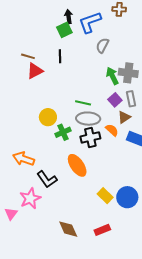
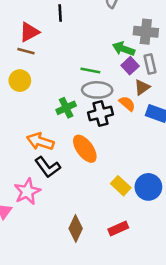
brown line: (28, 56) -> (26, 51), moved
green arrow: (112, 76) -> (124, 49), moved, turned -42
yellow circle: (48, 117) -> (20, 81), moved
orange arrow: (24, 159) -> (40, 141), moved
brown diamond: (68, 229) -> (76, 229), turned 50

